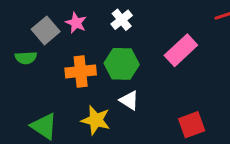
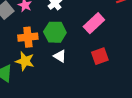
yellow star: (96, 120) -> (25, 61), moved
red square: (192, 125) -> (100, 56), moved

